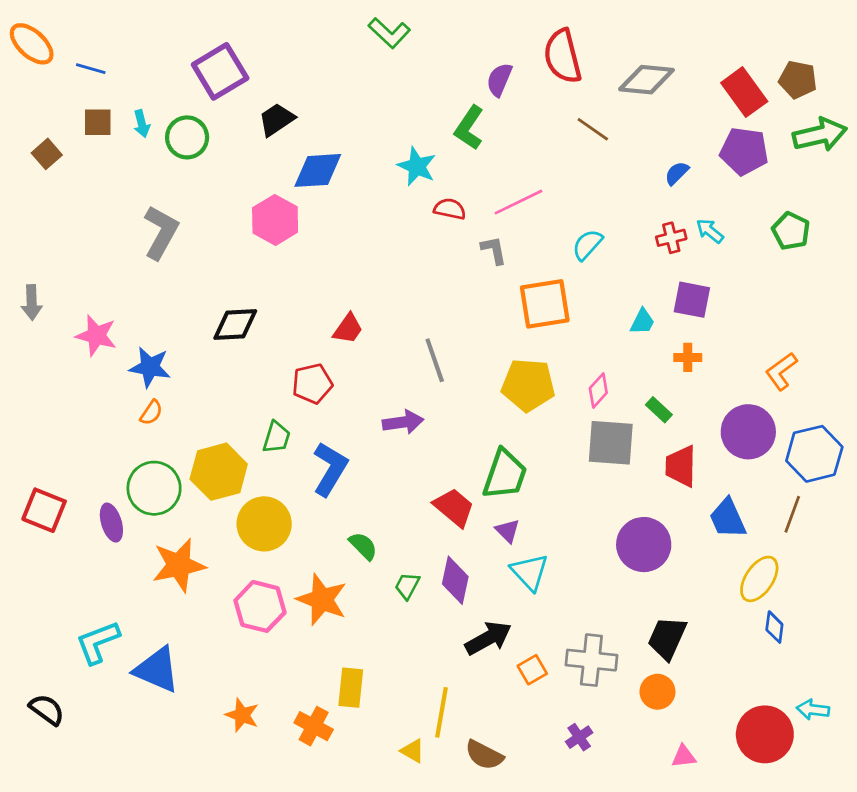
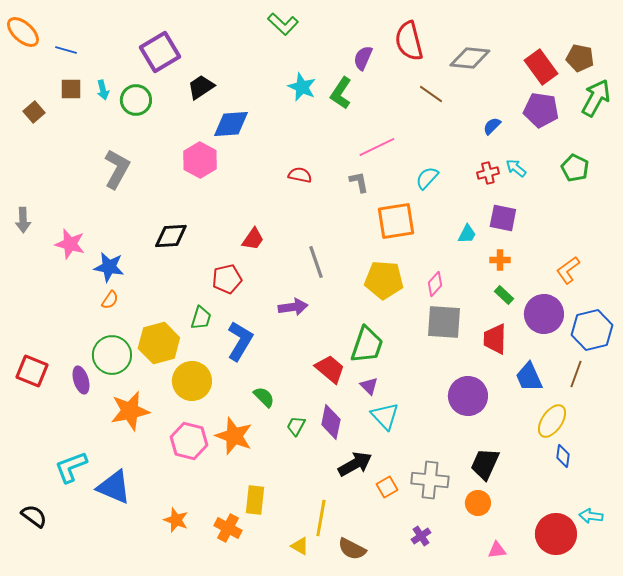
green arrow: (820, 135) -> (596, 98), turned -48
cyan star: (417, 166) -> (302, 87), moved
red semicircle: (450, 209) -> (300, 175), moved
green rectangle: (659, 410) -> (504, 295), moved

